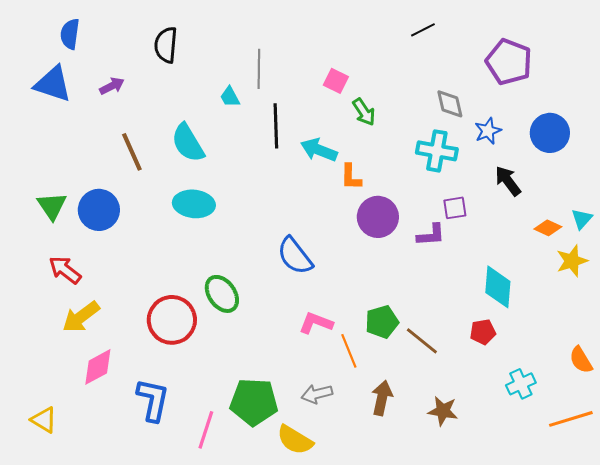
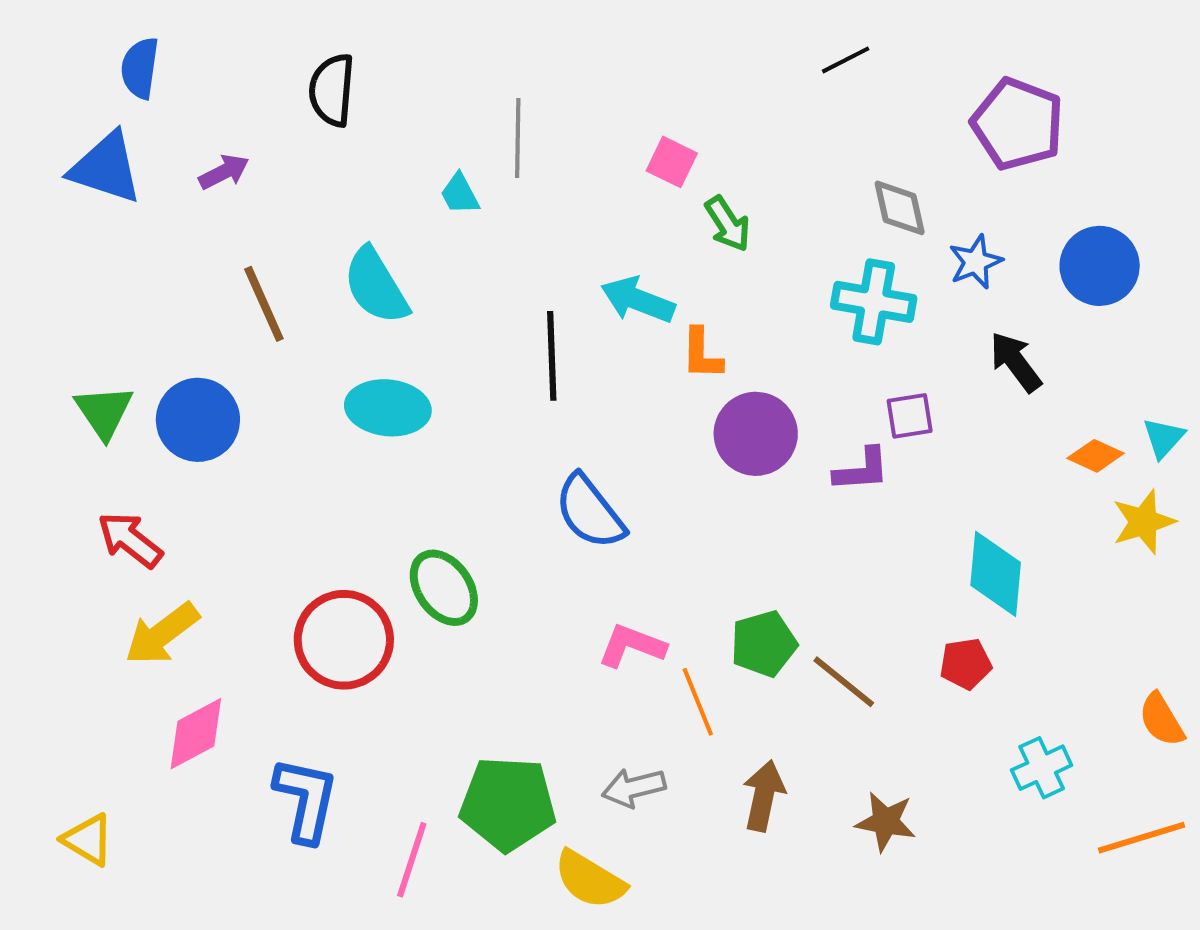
black line: (276, 126) -> (552, 356), moved

